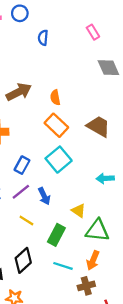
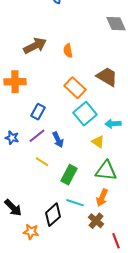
orange rectangle: (56, 125) -> (75, 88), moved
cyan square: (59, 160) -> (85, 114), moved
yellow triangle: (79, 211) -> (98, 142), moved
black diamond: (23, 260) -> (53, 215), moved
brown cross: (86, 286) -> (96, 221), turned -35

